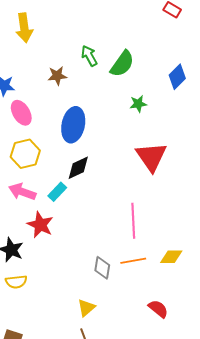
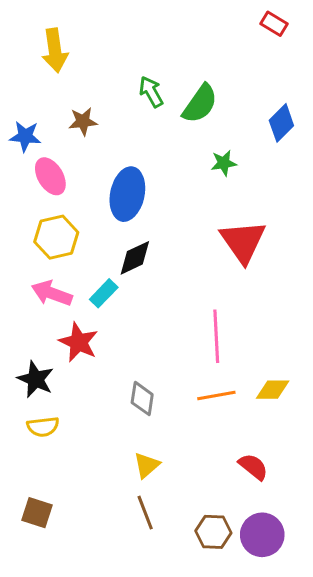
brown star: (57, 76) -> (83, 121), moved
gray diamond: (102, 268) -> (142, 399), moved

